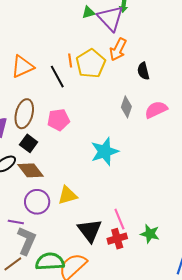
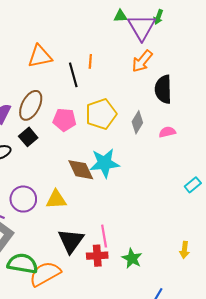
yellow pentagon: (91, 64) -> (101, 114), moved
black semicircle: (143, 71) -> (163, 89), size x1.5
pink semicircle: (156, 110) -> (167, 132), size x0.7
brown diamond: (30, 170) -> (81, 170), moved

